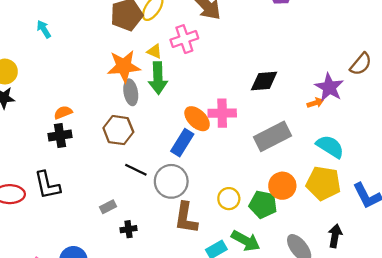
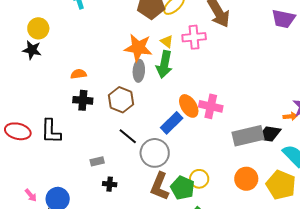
black diamond: (264, 81) -> (269, 134), moved
black cross: (60, 136) -> (83, 100), moved
green pentagon: (263, 204) -> (183, 188), moved

